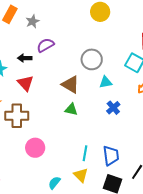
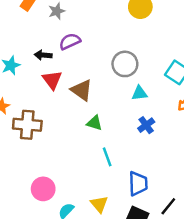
red triangle: (25, 83) -> (52, 80), moved
brown triangle: (70, 84) -> (82, 90), moved
pink circle: (35, 148) -> (43, 189), moved
cyan line: (85, 153) -> (107, 157), moved, turned -35

